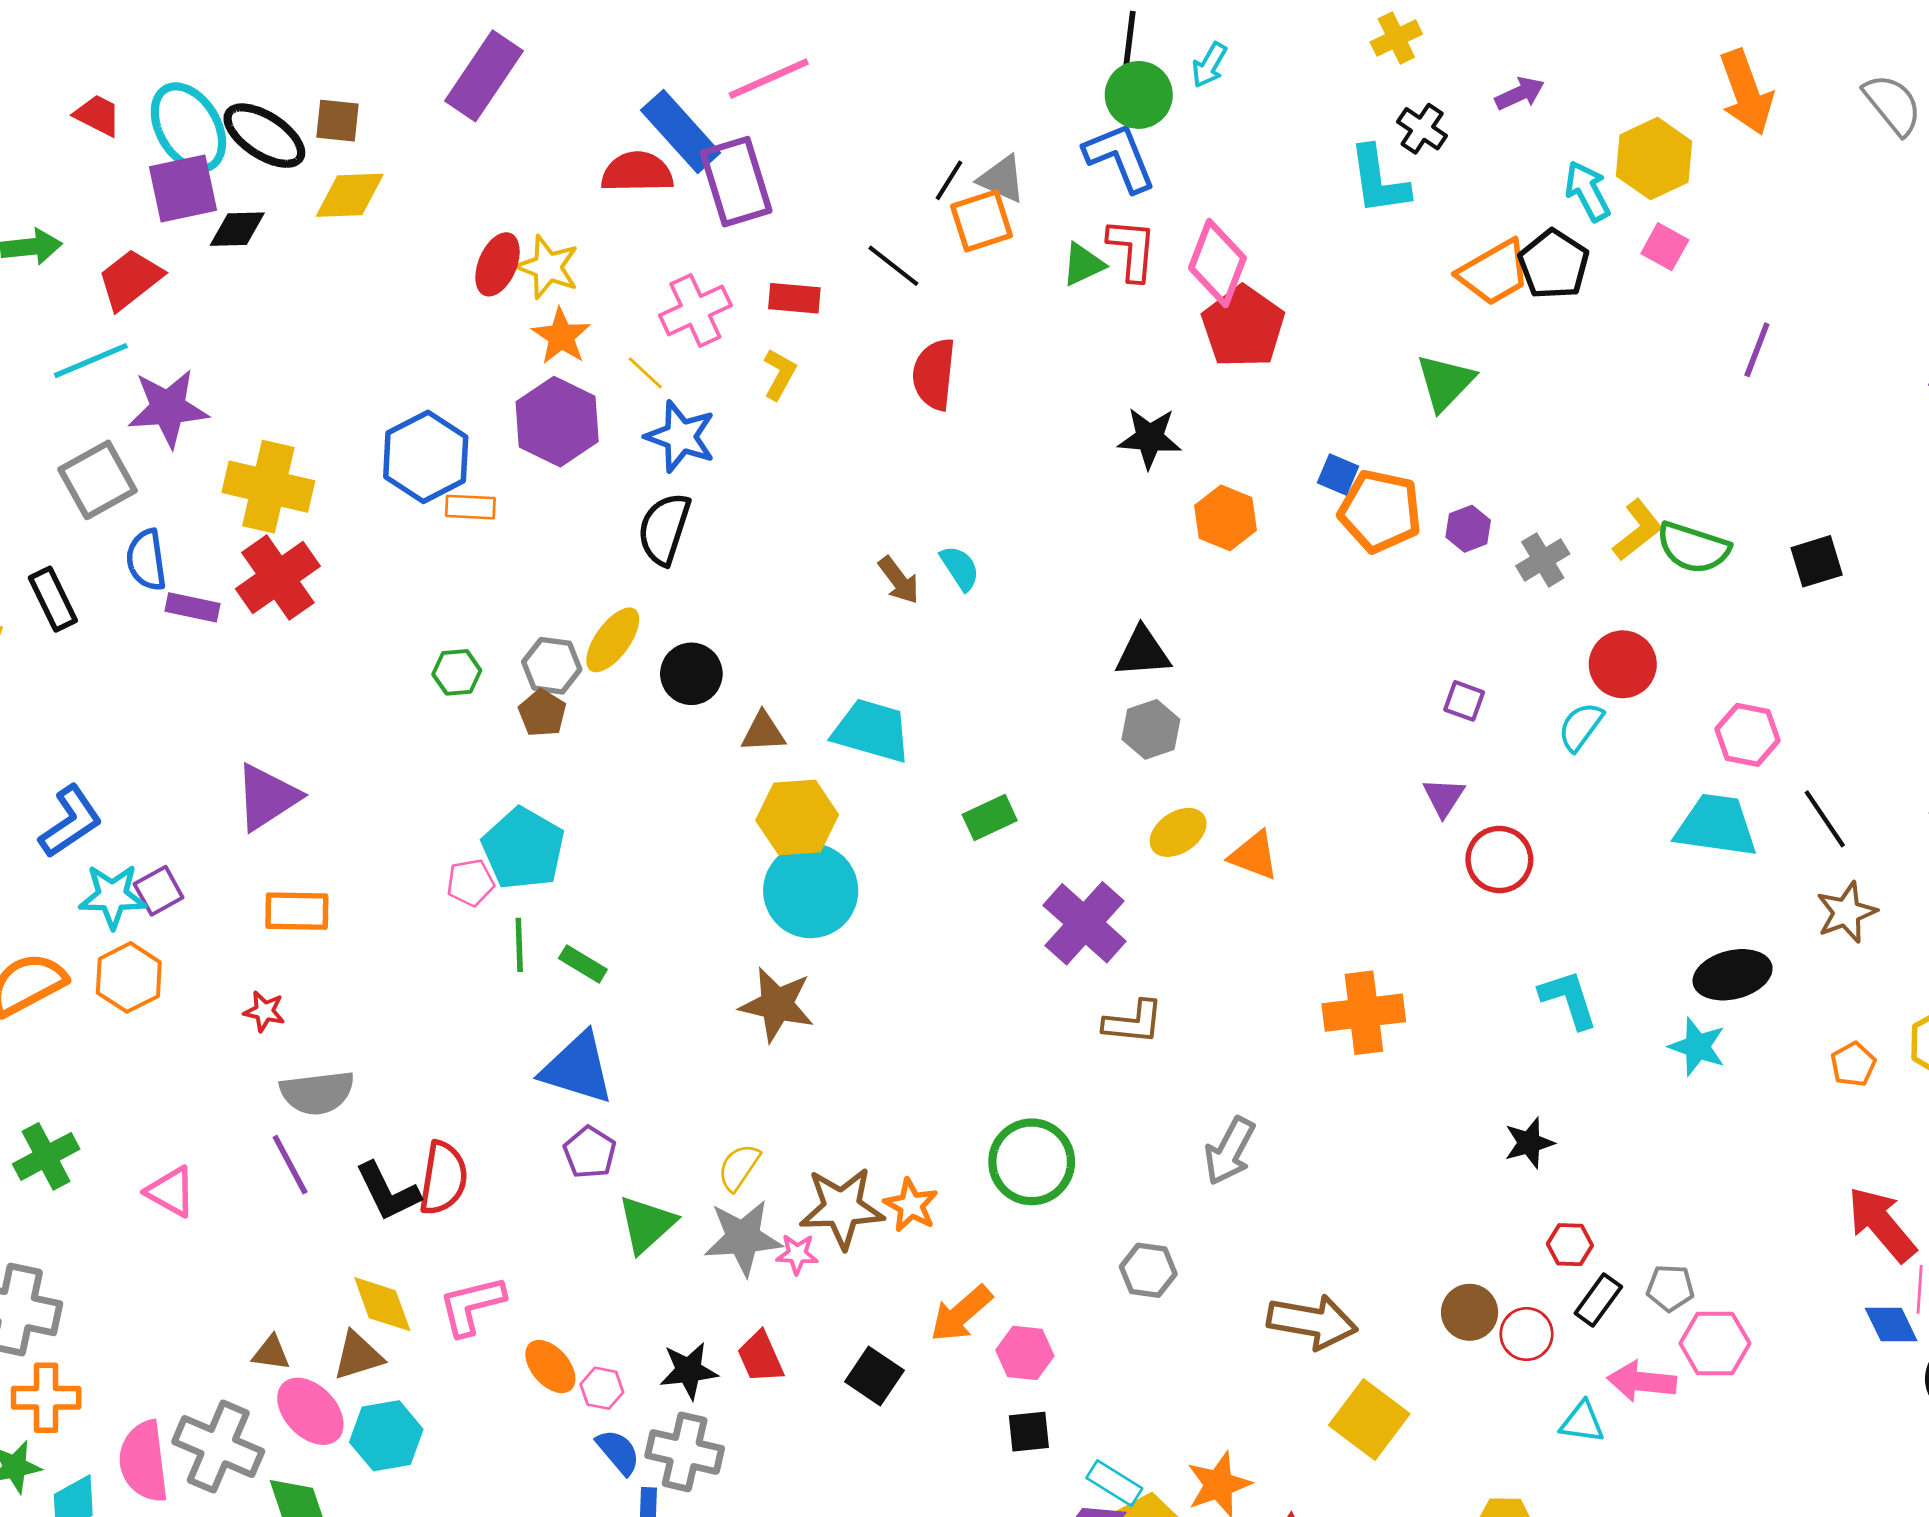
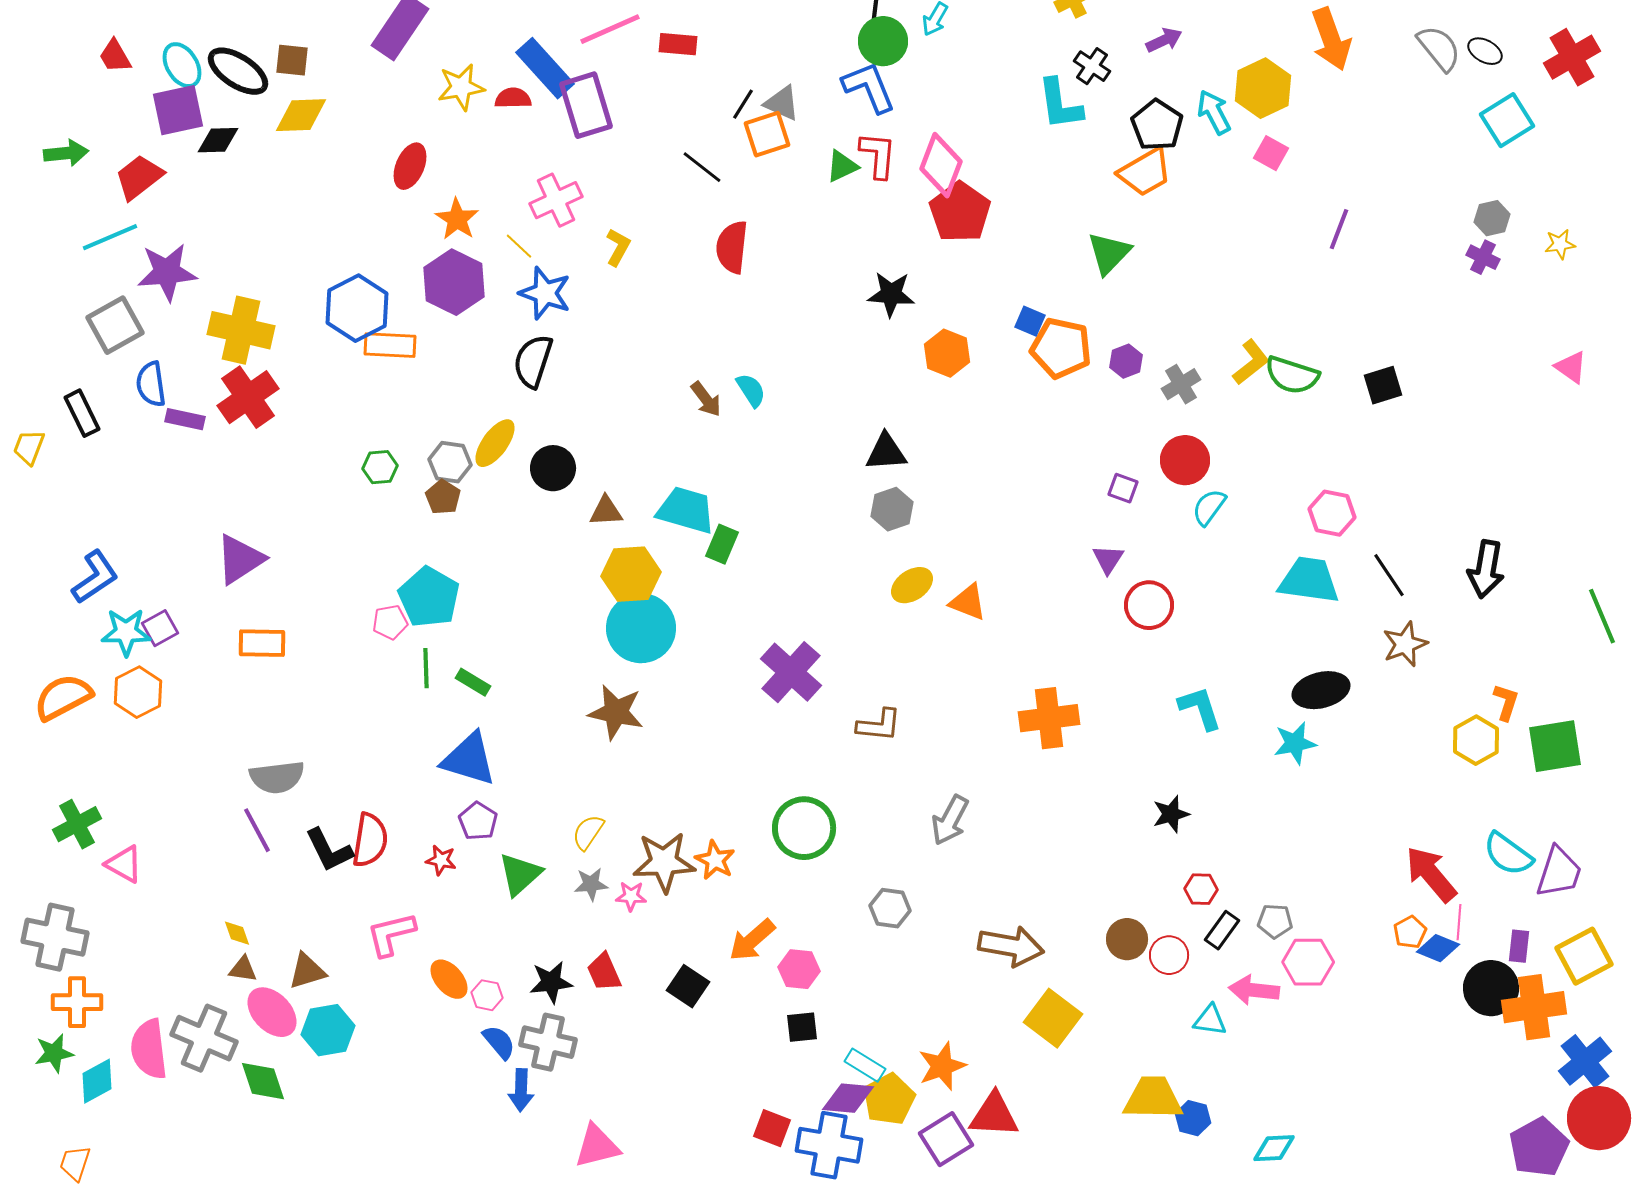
red trapezoid: (98, 115) -> (115, 56), turned -147
cyan ellipse: (188, 127) -> (182, 65), size x0.7
red semicircle: (637, 172) -> (513, 98), size x0.7
black pentagon: (1554, 264) -> (1157, 125), moved
yellow star: (548, 267) -> (461, 87), moved, turned -30
red rectangle: (794, 298) -> (678, 44), moved
orange rectangle: (470, 507) -> (390, 345), size x1.4
red circle: (1623, 664) -> (1185, 460), moved
green rectangle: (990, 817) -> (722, 544), moved, turned -42
purple cross: (1085, 923) -> (791, 672), moved
red star: (264, 1011) -> (441, 860), moved
cyan star: (1697, 1047) -> (1295, 743), turned -30
orange pentagon: (1853, 1064) -> (1410, 932), moved
pink triangle: (171, 1192) -> (124, 864), moved
gray star: (743, 1238) -> (591, 884), size x0.6
yellow diamond: (382, 1304) -> (237, 933), moved, size x0.6
blue diamond: (1891, 1325) -> (1438, 948), turned -42

